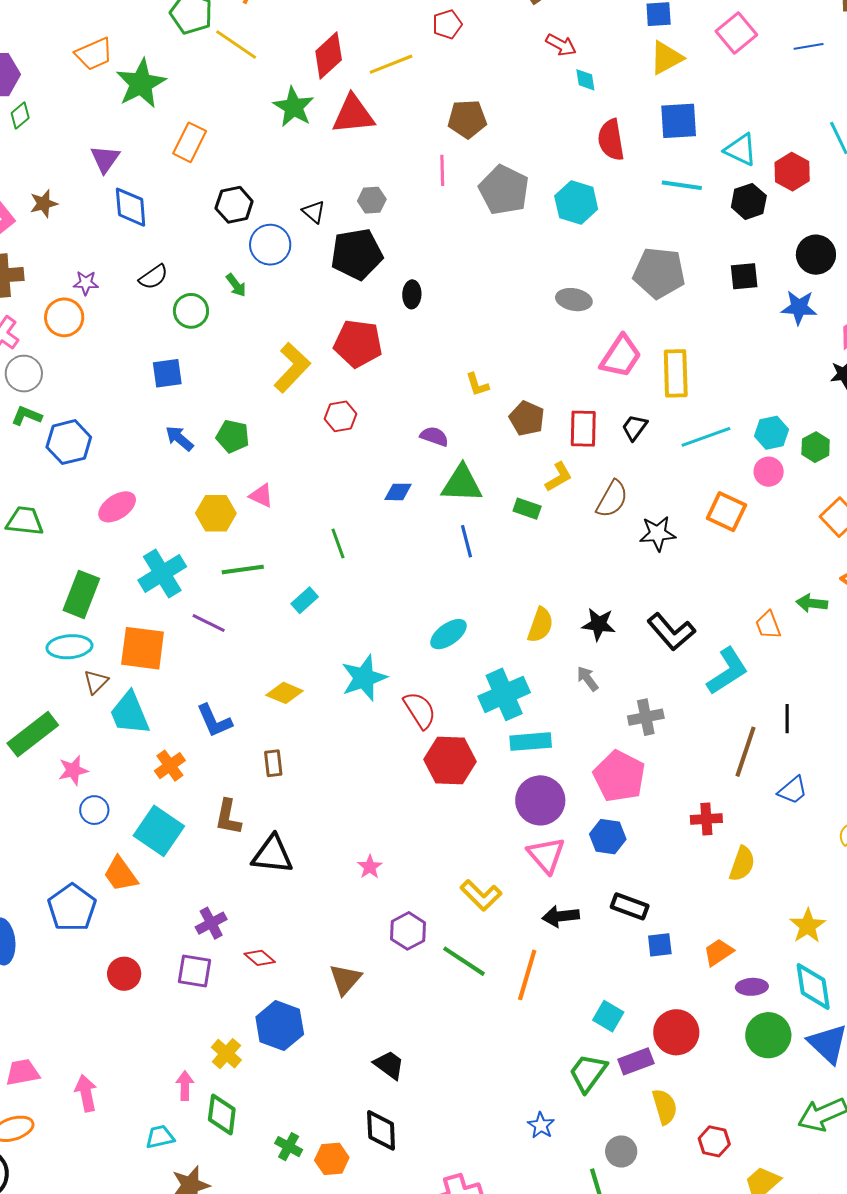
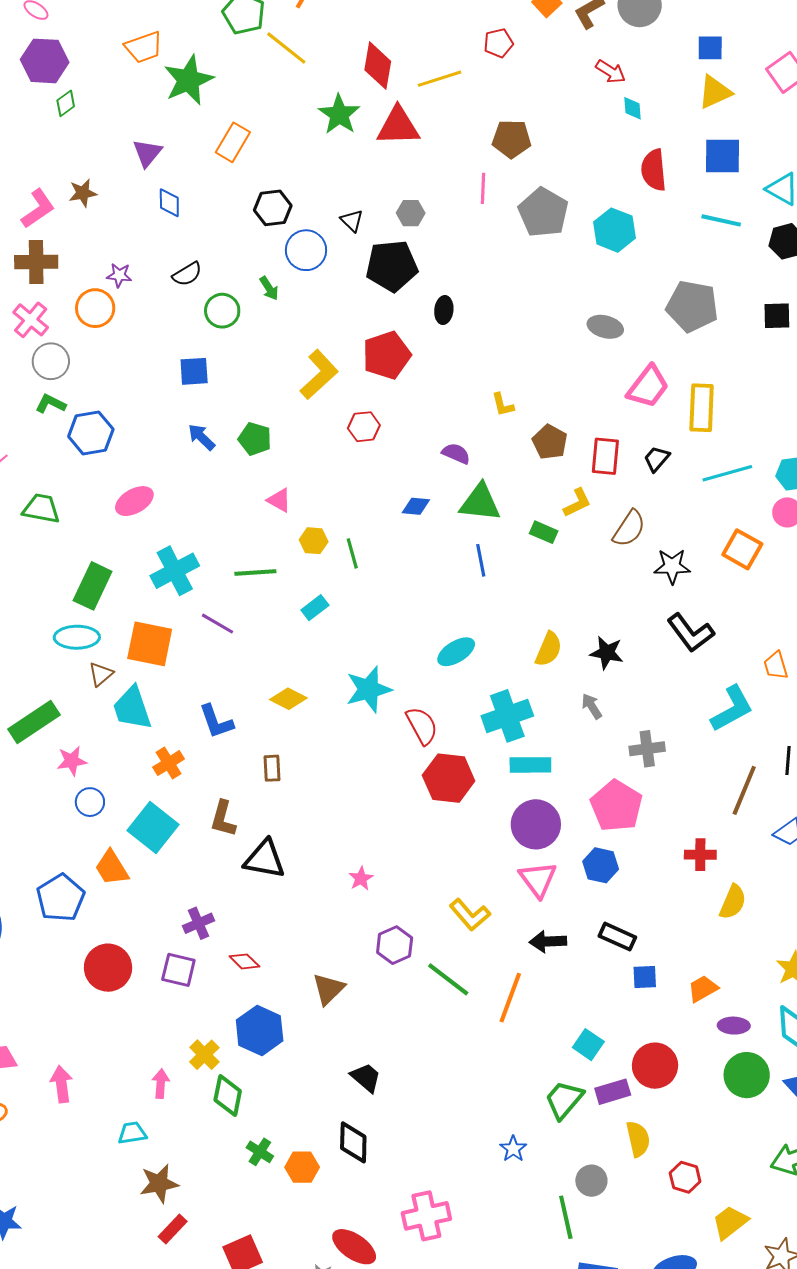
red diamond: (329, 55) -> (378, 66), turned -42
blue diamond: (131, 207) -> (169, 203), size x0.7
red pentagon: (358, 343) -> (387, 355), turned -30
yellow hexagon: (216, 513) -> (314, 541), moved, size x0.7
black L-shape: (671, 632) -> (691, 633), moved
red circle: (124, 974) -> (108, 968), size x1.4
green diamond: (222, 1114) -> (228, 1096), moved

